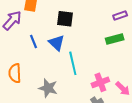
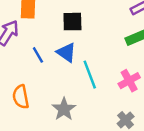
pink cross: (100, 82) -> (129, 81), moved
gray star: (48, 88) -> (64, 109), turned 30

